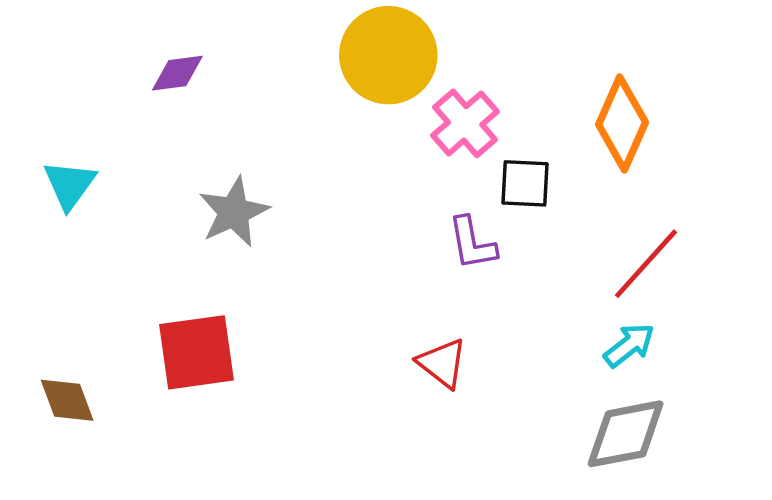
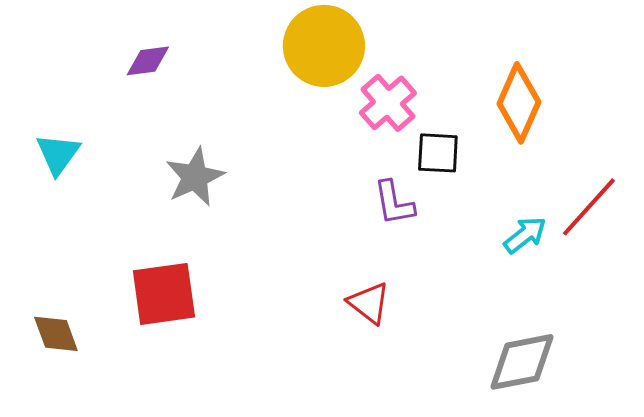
red line: (646, 264) -> (589, 207), moved
cyan arrow: (629, 345) -> (525, 235), moved

